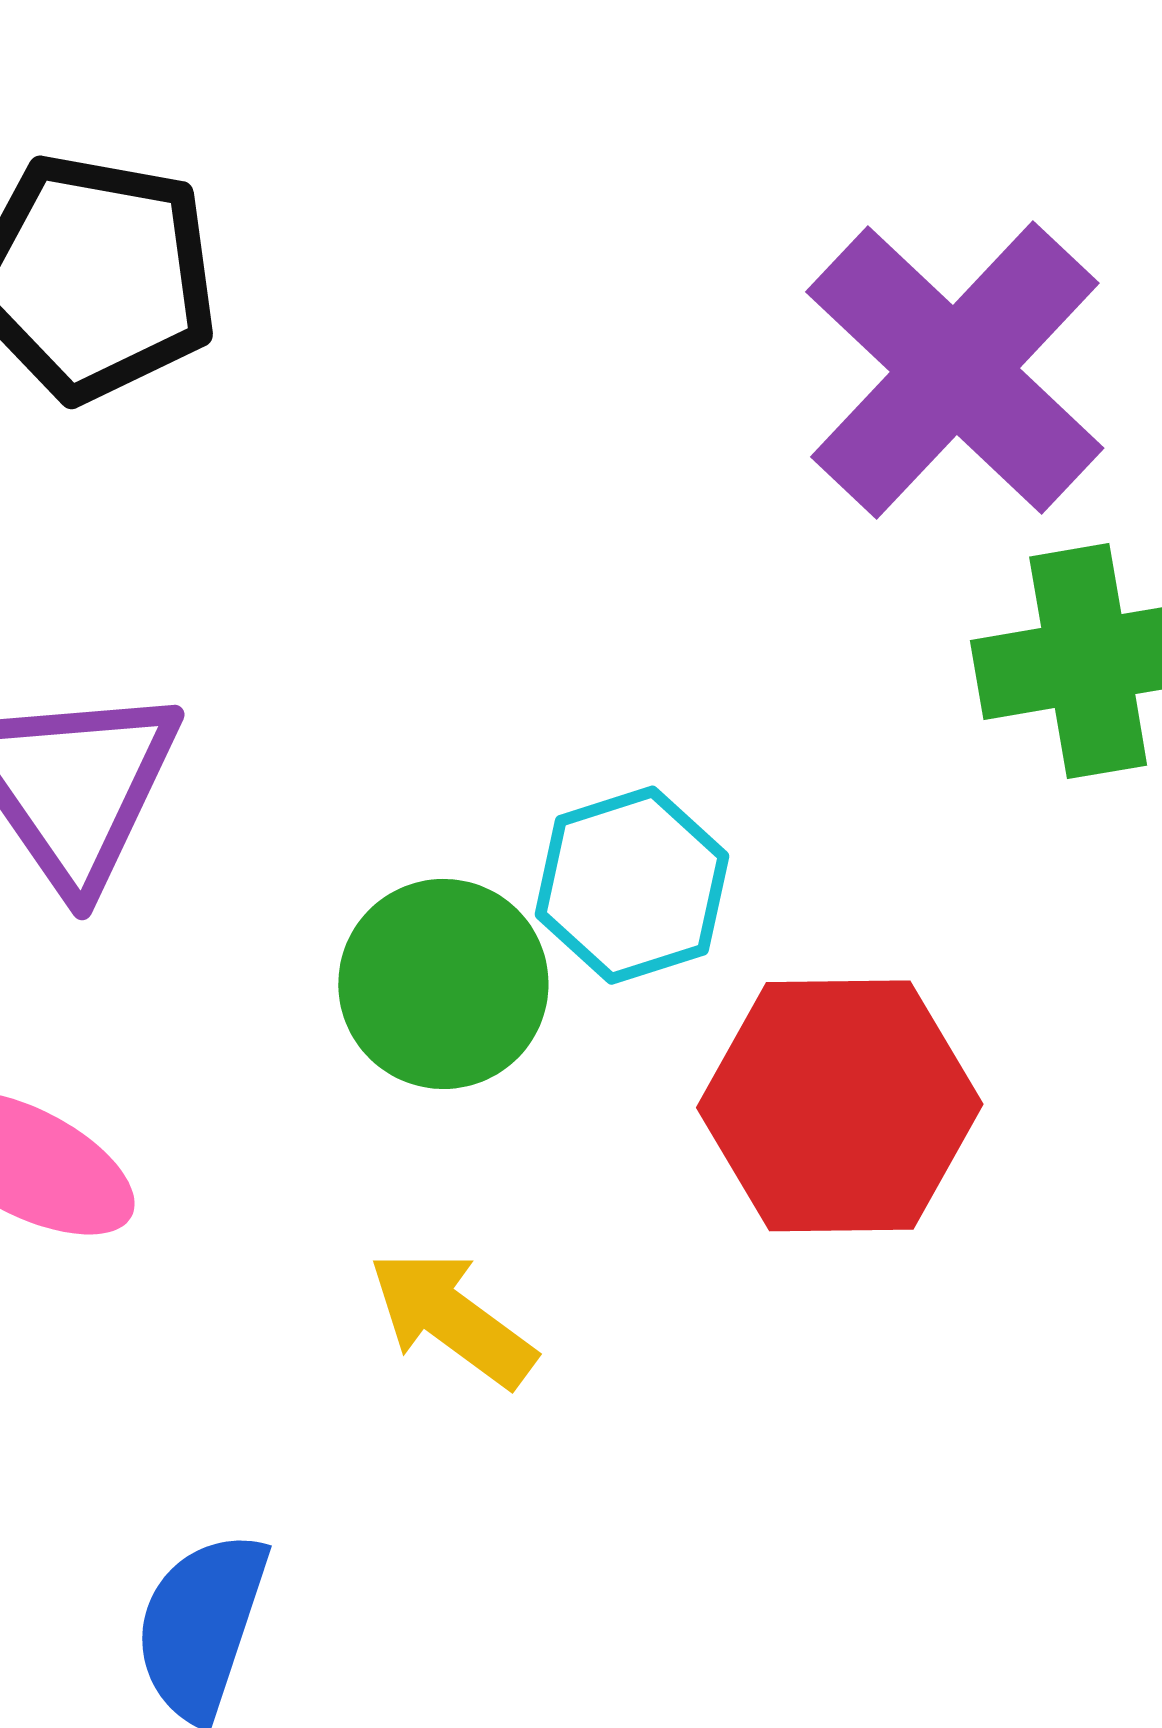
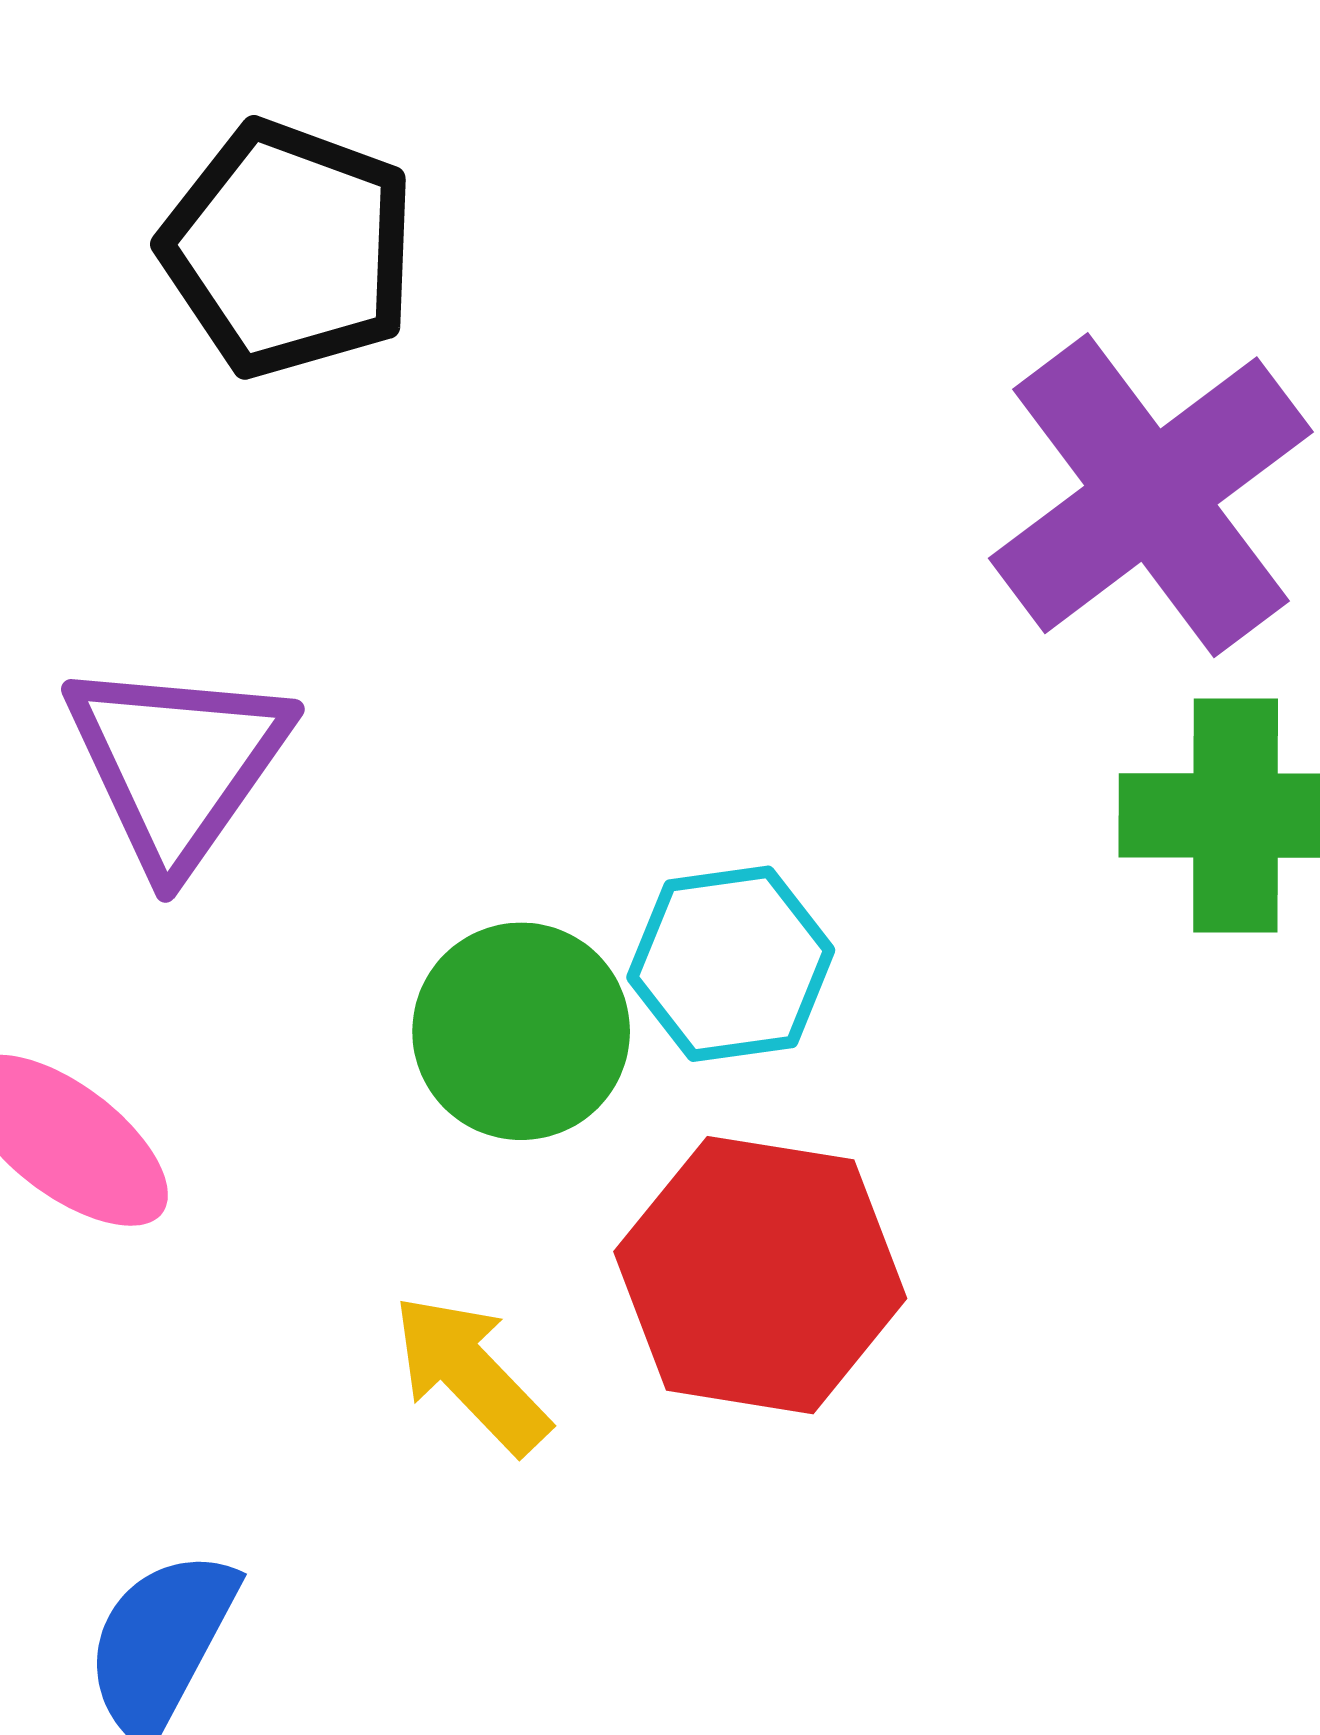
red hexagon: (840, 1106) -> (760, 1275), moved

